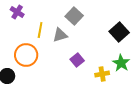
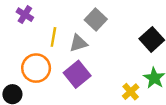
purple square: (77, 60) -> (77, 74), moved, size x1.5
yellow cross: (102, 74) -> (131, 92), turned -32

